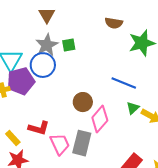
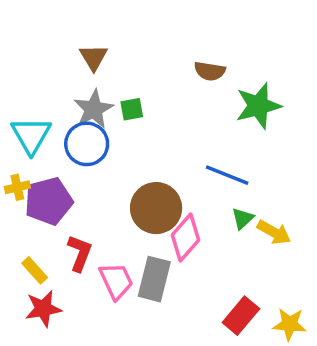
purple pentagon: (21, 81) -> (49, 201), moved
brown circle: (83, 102) -> (156, 208), size x1.5
red L-shape: (39, 128) -> (80, 253), turned -85

